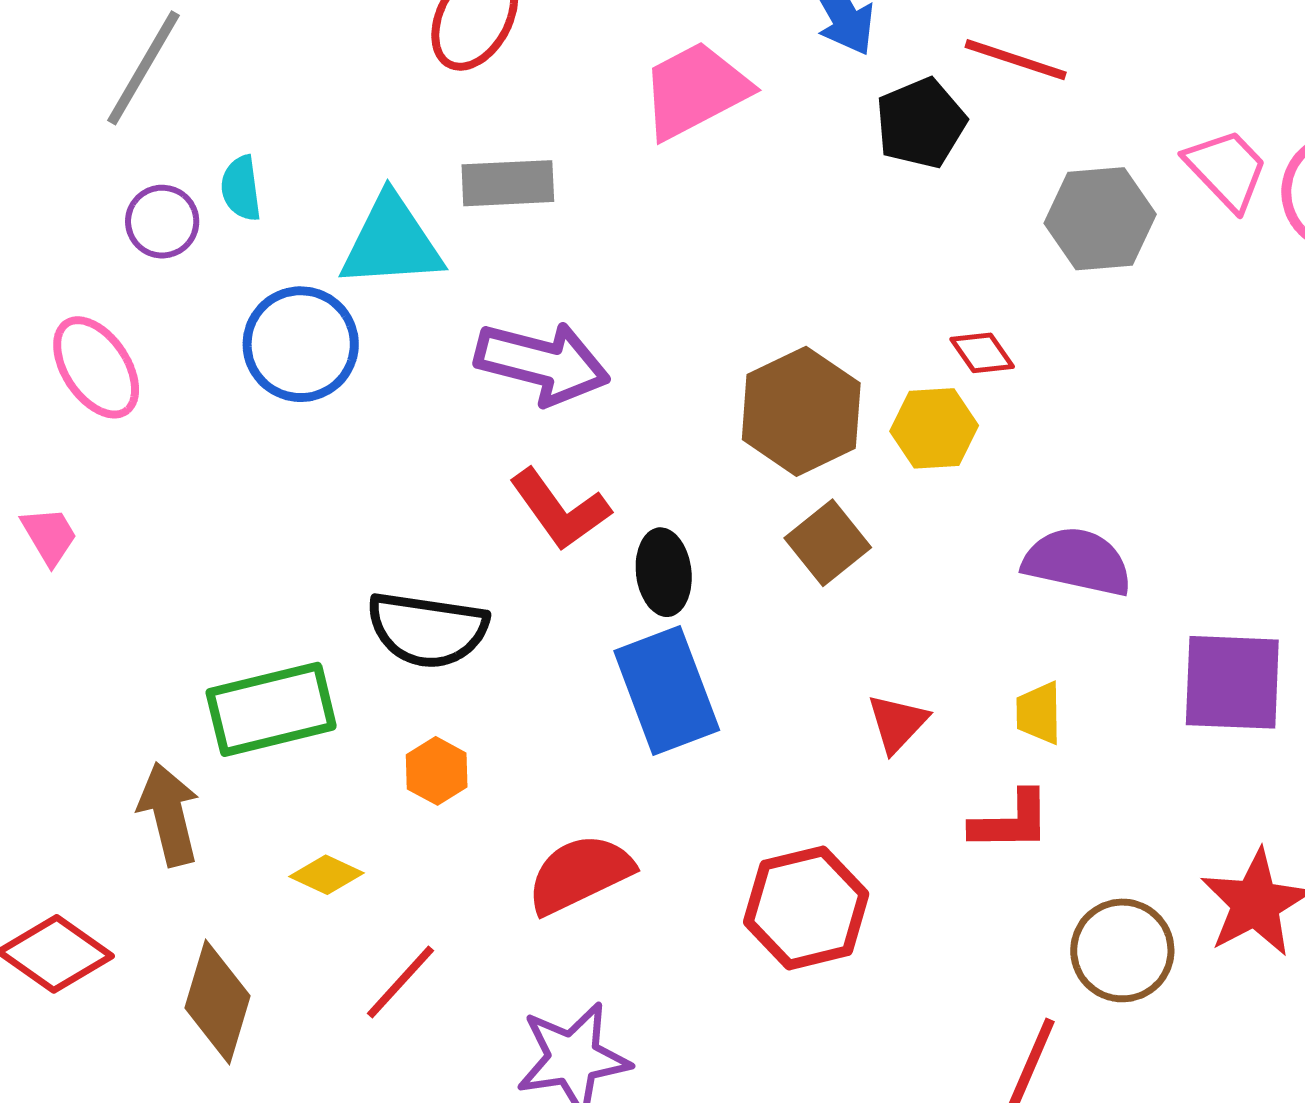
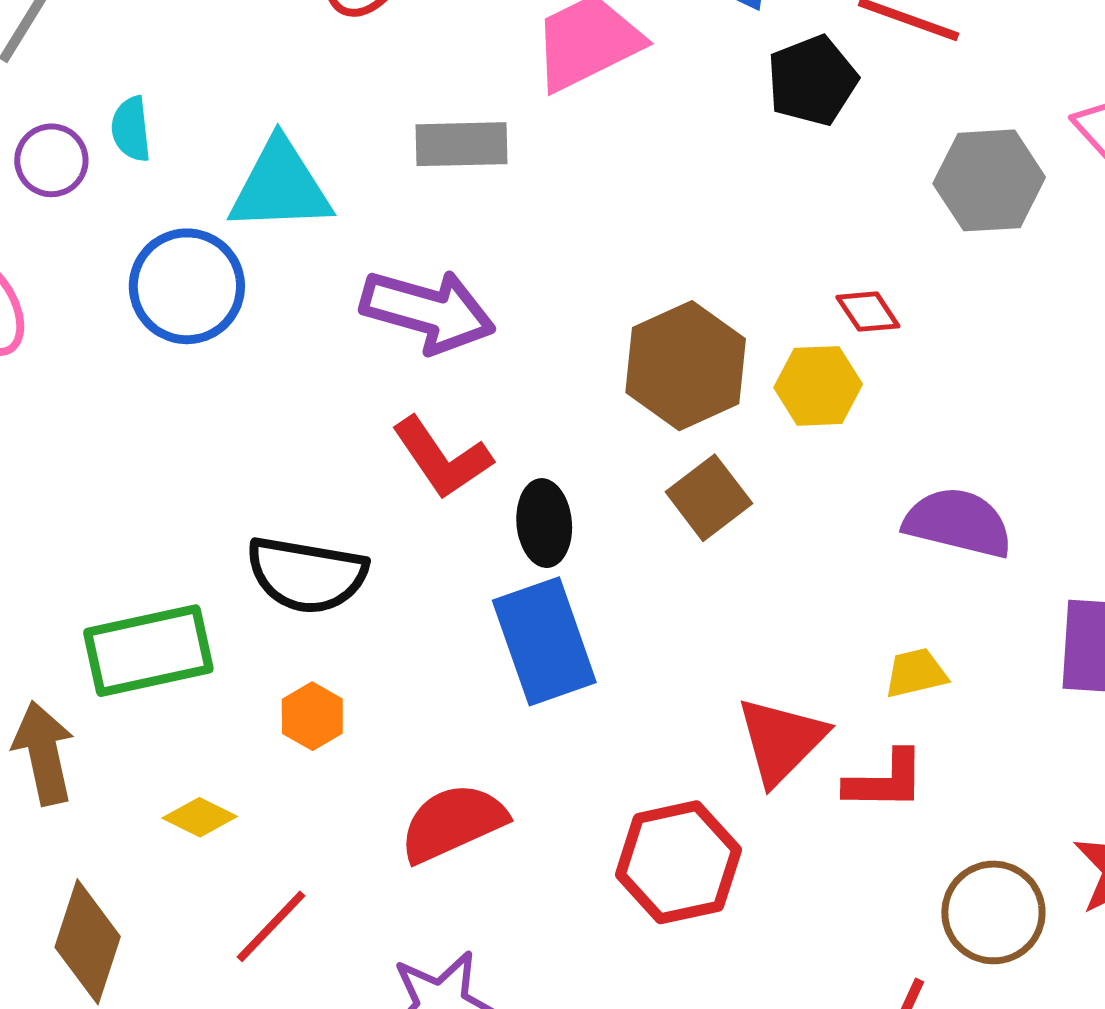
gray rectangle: (508, 183) -> (462, 144), moved
yellow trapezoid: (1039, 713) -> (916, 673), turned 76
red triangle: (897, 723) -> (781, 740), moved, size x1.5

